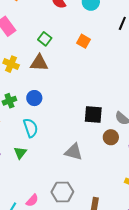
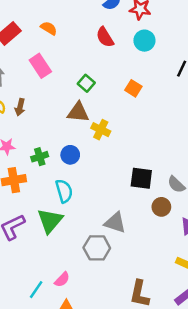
yellow cross: (11, 64) -> (101, 130), moved
green triangle: (20, 153) -> (50, 221), size x1.6
gray hexagon: (62, 192) -> (97, 248), moved

